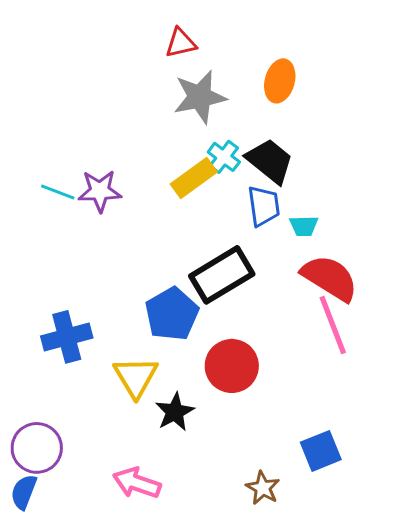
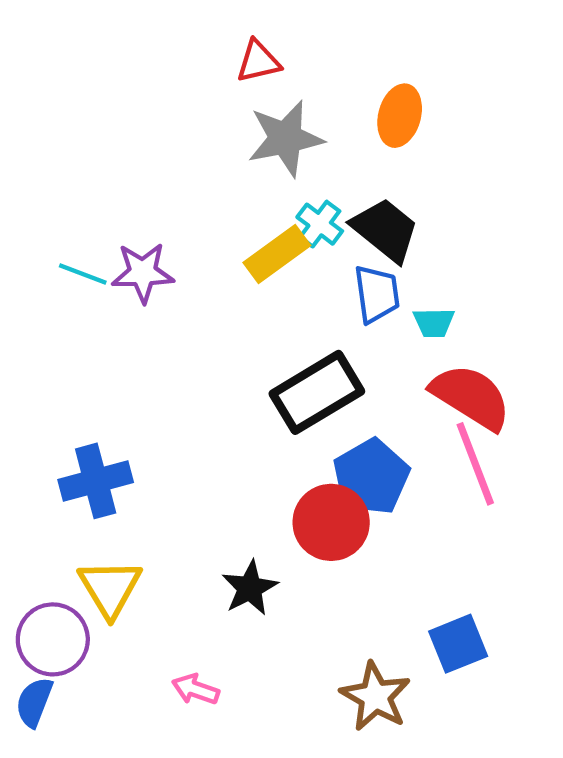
blue pentagon: (172, 314) -> (371, 477), moved
yellow triangle: (136, 377) -> (110, 588), moved
pink arrow: (137, 483) -> (196, 689), size x0.7
brown star: (263, 488) -> (375, 696), size x1.4

